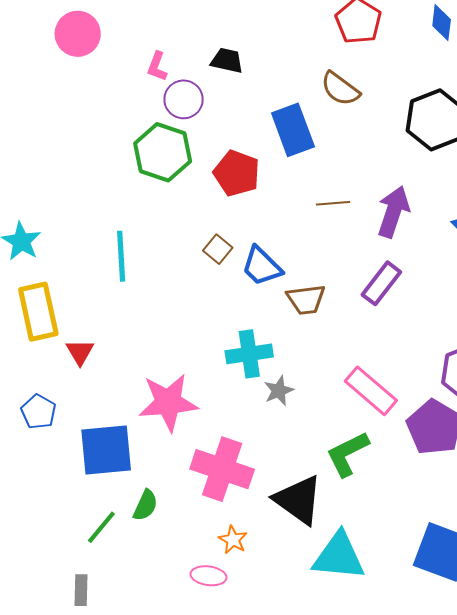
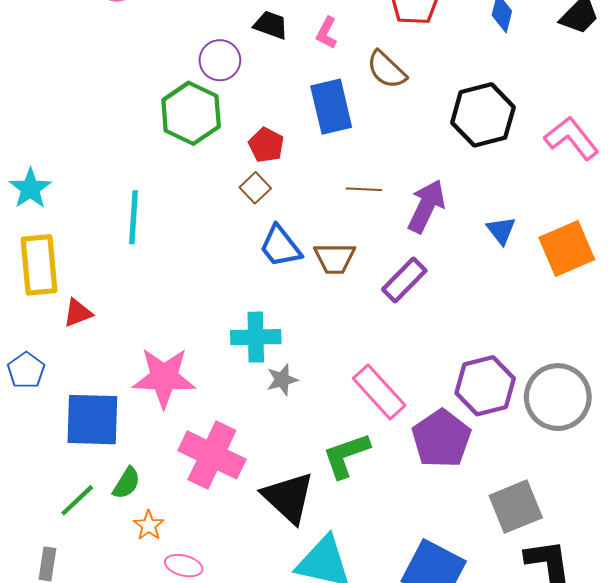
pink L-shape: (157, 66) -> (327, 33), moved
red pentagon: (237, 173) -> (266, 145), size x0.7
brown square: (218, 249) -> (255, 188), moved
brown trapezoid: (306, 299) -> (335, 258), moved
red triangle: (80, 352) -> (78, 313), turned 32
orange star: (233, 540) -> (149, 525), moved

